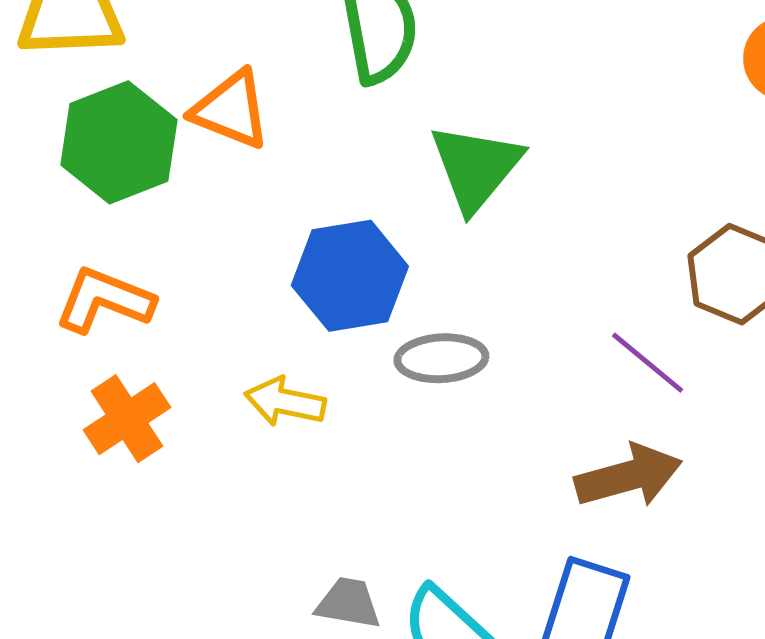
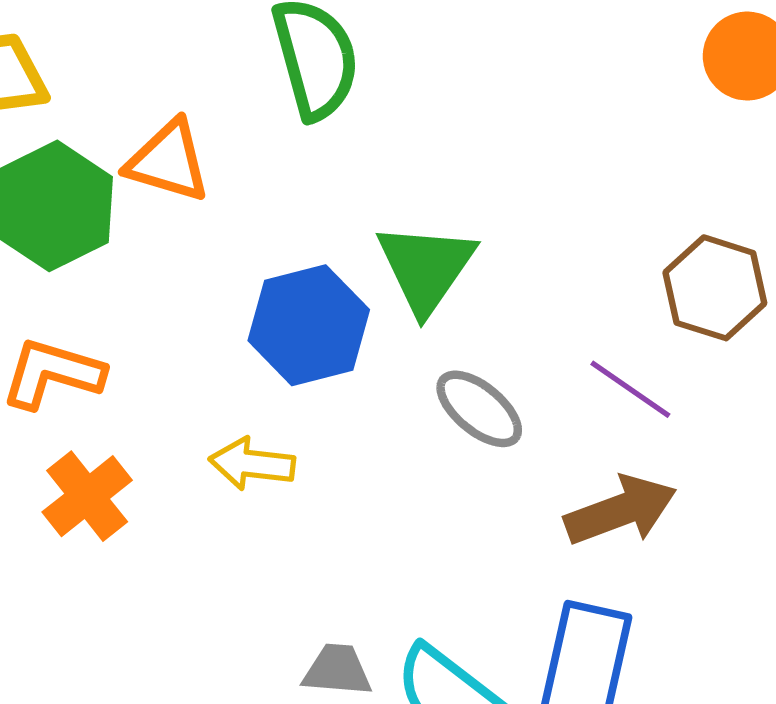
green triangle: (476, 167) -> (426, 268), moved
gray ellipse: (441, 358) -> (479, 409), moved, turned 48

